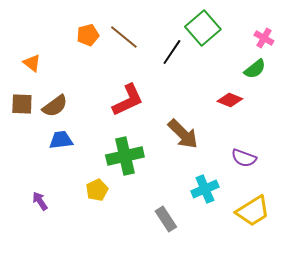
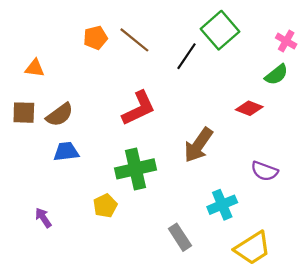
orange triangle: (32, 63) -> (35, 68), turned -30
brown arrow: (183, 134) -> (198, 145), turned 80
yellow trapezoid: (253, 211) -> (253, 248), moved

